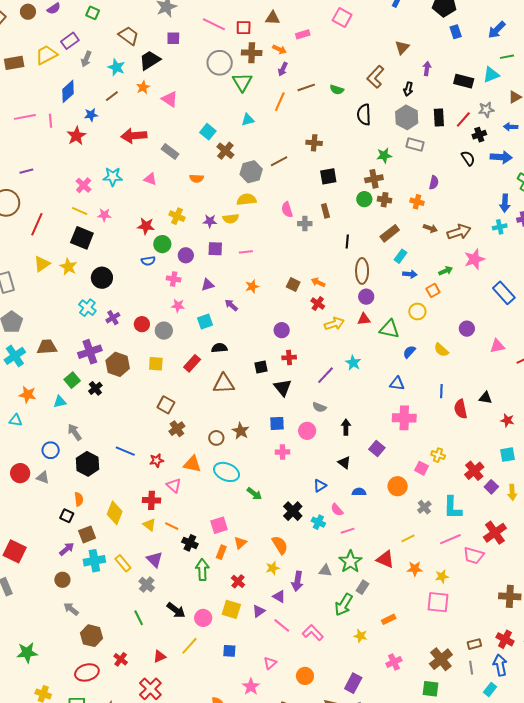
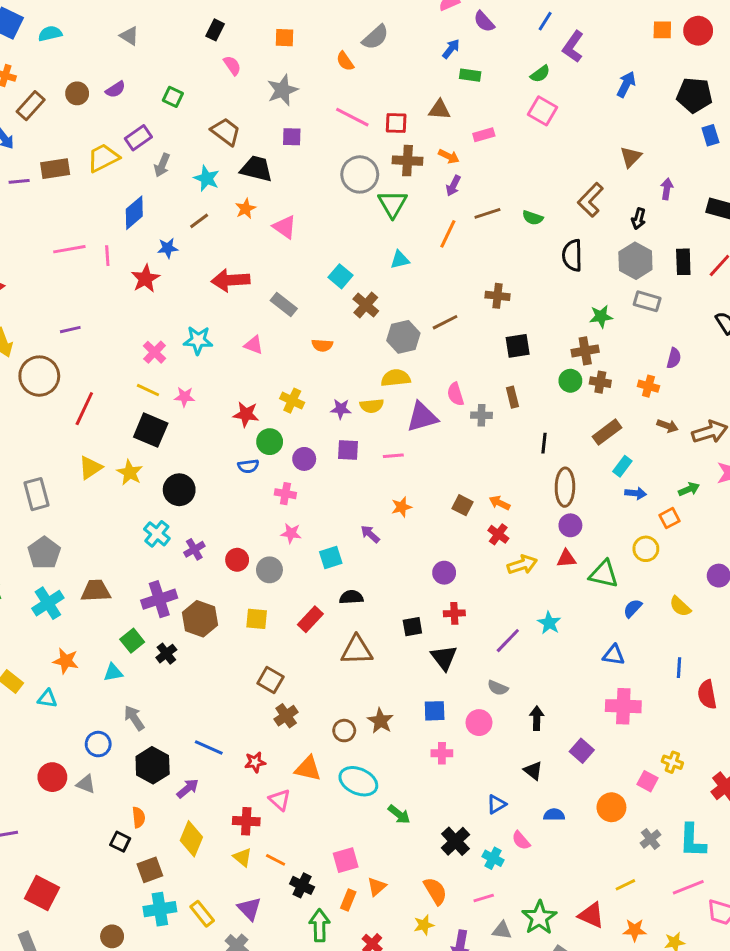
black trapezoid: (150, 60) -> (256, 169), turned 45
purple triangle: (208, 285) -> (422, 417), moved, size x1.6
pink line: (348, 531) -> (484, 898), moved
purple arrow: (67, 549) -> (188, 788), moved

